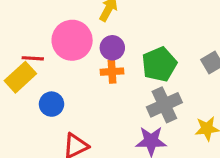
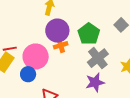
pink circle: (72, 40) -> (36, 57), moved
purple circle: (112, 48) -> (57, 31), size x1.5

